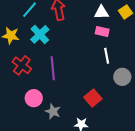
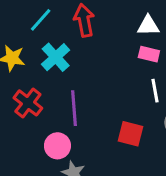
pink circle: (34, 98) -> (57, 146), moved
red square: (93, 98) -> (130, 134), moved, turned -36

